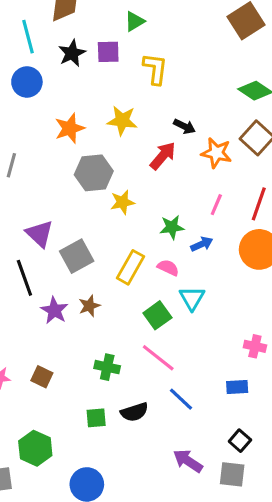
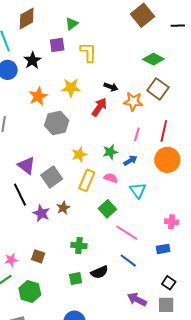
black star: (72, 53) -> (32, 60), moved
yellow star: (122, 202) -> (79, 155), moved
cyan triangle: (192, 298) -> (138, 190), moved
pink line: (158, 358) -> (127, 233), moved
green hexagon: (35, 448) -> (30, 291), moved

